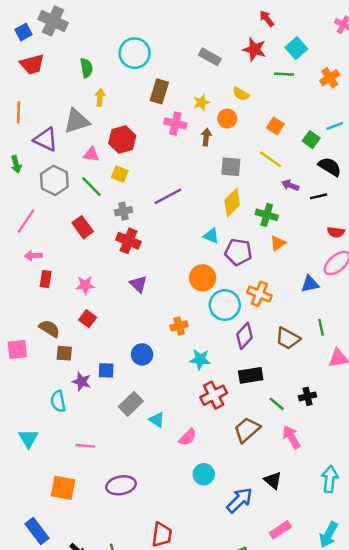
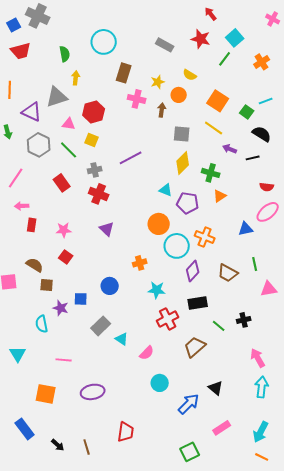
green line: (284, 74) -> (225, 59), turned -56
orange square: (275, 126) -> (218, 101), size x1.5
pink arrow: (291, 437) -> (258, 358), moved

